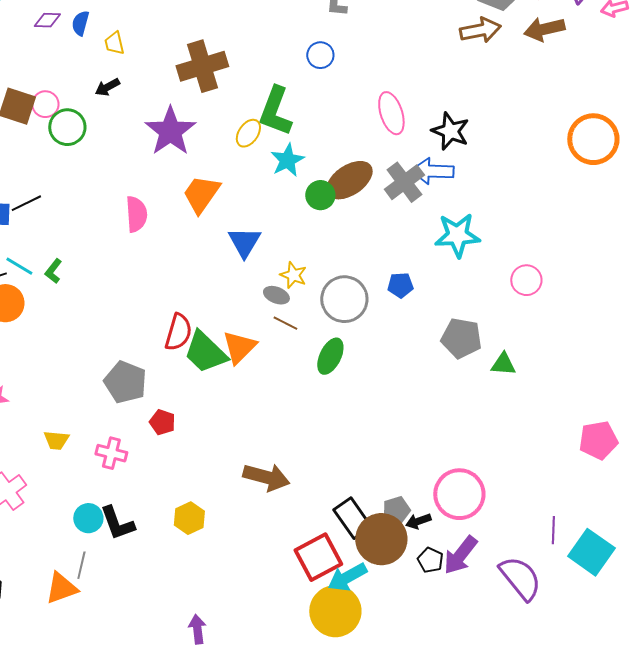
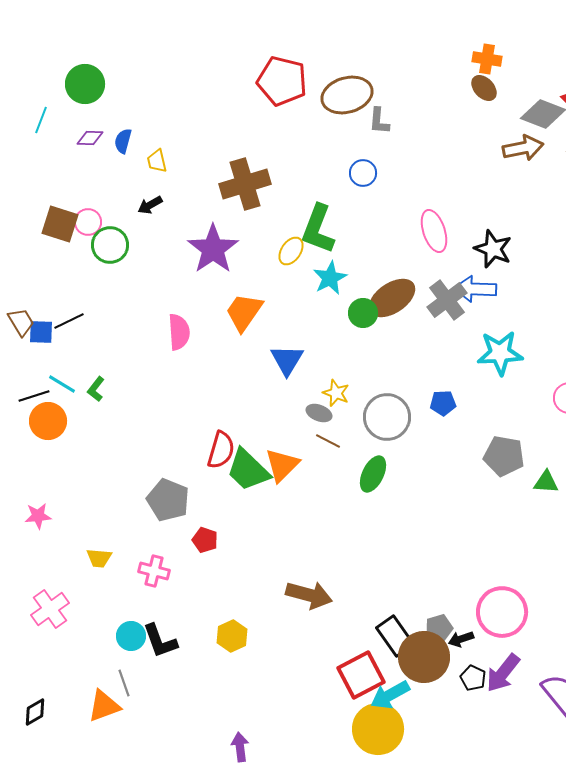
gray line: (81, 565) -> (124, 683), turned -32

